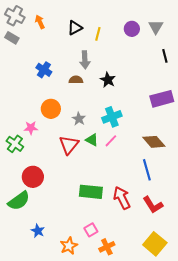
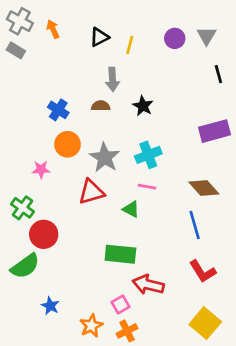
blue cross: (44, 70) -> (58, 110), moved
gray star: (79, 119) -> (105, 158), size x1.6
green triangle: (92, 140) -> (131, 209), moved
pink line: (111, 141) -> (147, 187), turned 56
green cross: (15, 144) -> (23, 208), moved
red triangle: (69, 145) -> (91, 192), turned 35
red arrow: (122, 198) -> (148, 285), moved, turned -50
orange cross: (107, 247) -> (127, 331), moved

